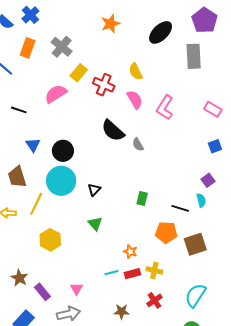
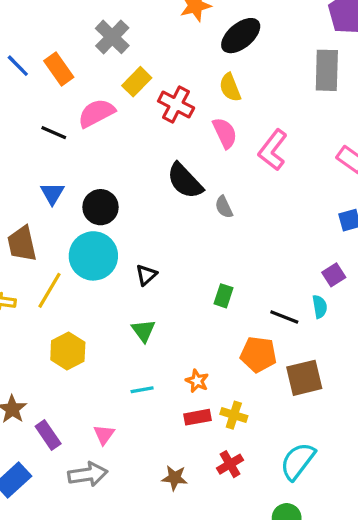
black ellipse: (161, 32) -> (241, 36), moved
orange rectangle: (28, 48) -> (59, 69), moved, turned -60
black line: (19, 110) -> (54, 133), moved
cyan line: (111, 273) -> (142, 390), moved

